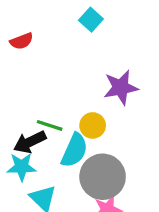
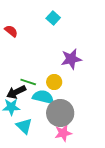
red semicircle: (22, 41) -> (11, 31), turned -120
cyan semicircle: (74, 150) -> (43, 97), turned -100

